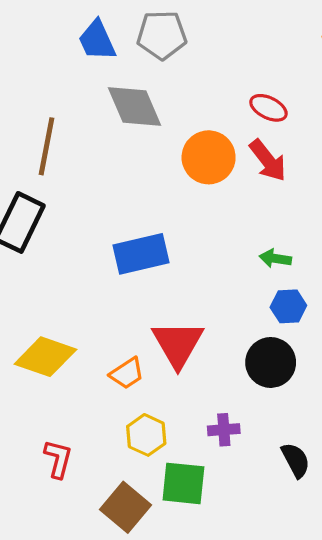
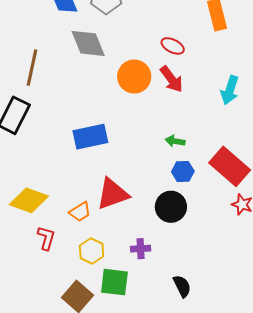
red triangle: (178, 344) -> (113, 194), turned 39
red L-shape: (58, 459) -> (46, 238), moved
black semicircle: (296, 460) -> (182, 286), moved

